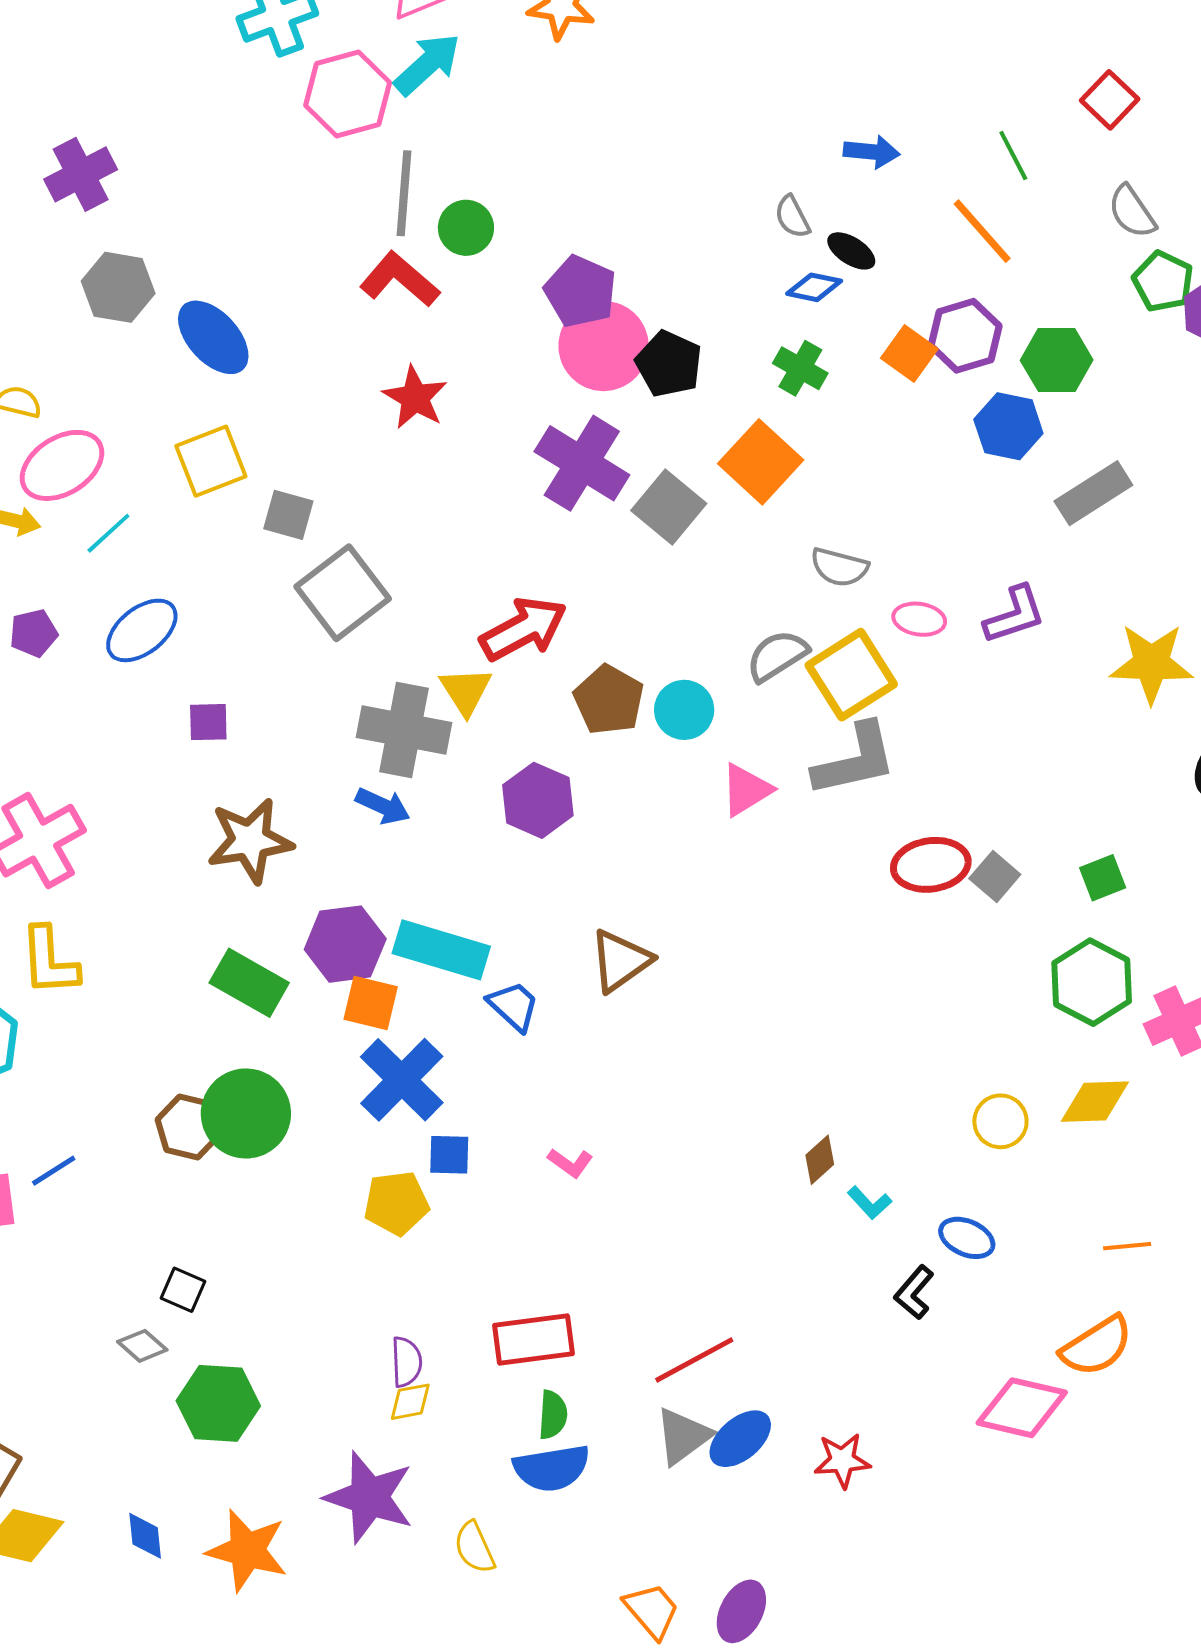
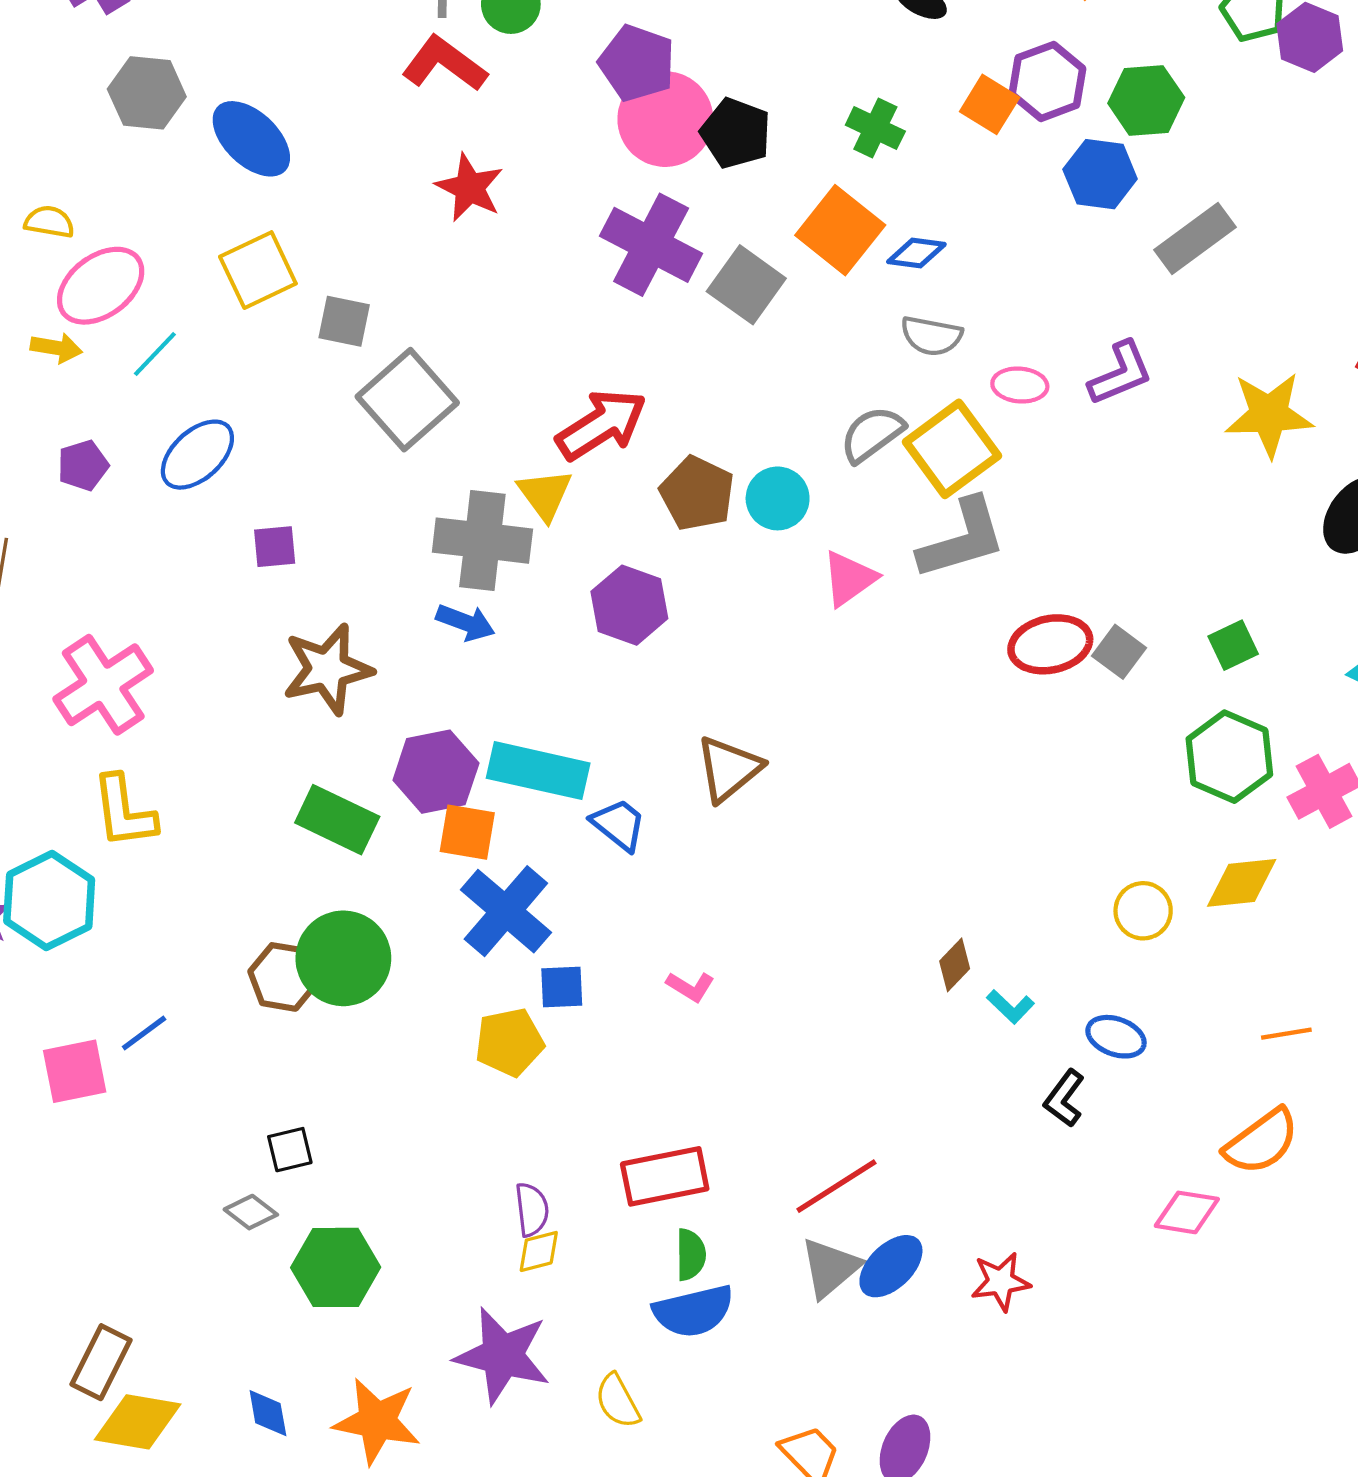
blue diamond: (814, 287) -> (916, 253), moved
black square: (183, 1290) -> (290, 1150), turned -33
pink diamond: (1022, 1408) -> (1187, 1212), size x0.7

